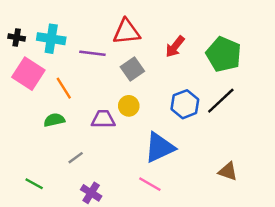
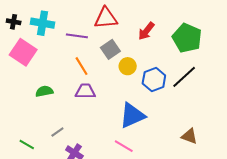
orange line: (64, 88) -> (82, 66), moved
yellow circle: (129, 106) -> (128, 66), moved
gray line: (76, 158) -> (57, 132), moved

